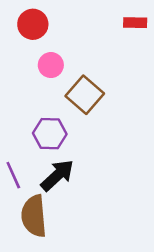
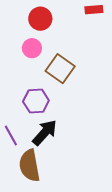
red circle: (33, 24) -> (40, 19), moved

